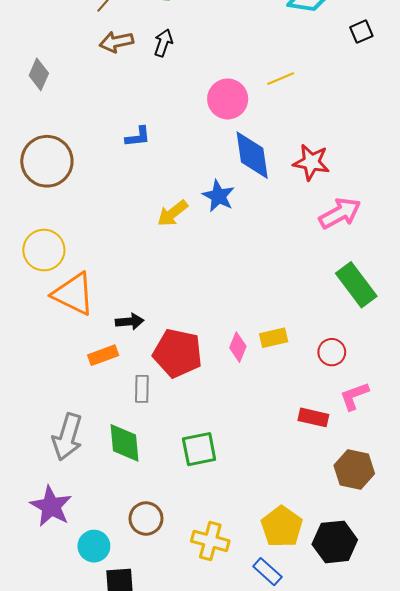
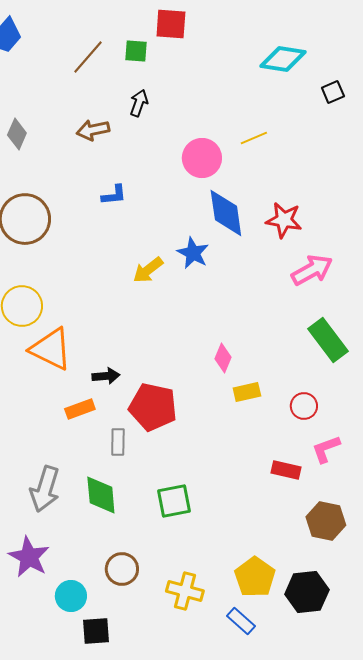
brown arrow: (116, 42) -> (93, 130), moved
pink diamond: (238, 347) -> (223, 358), moved

